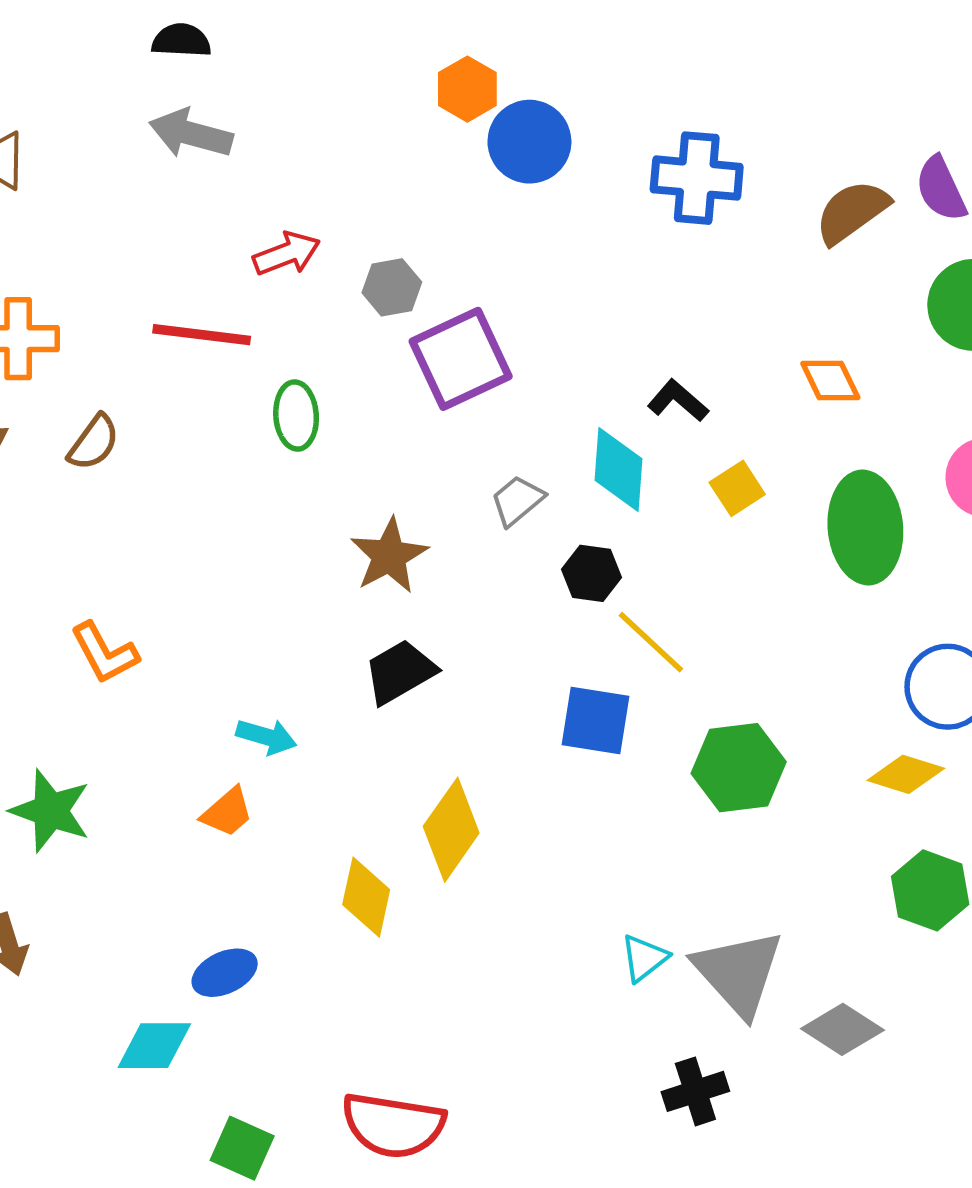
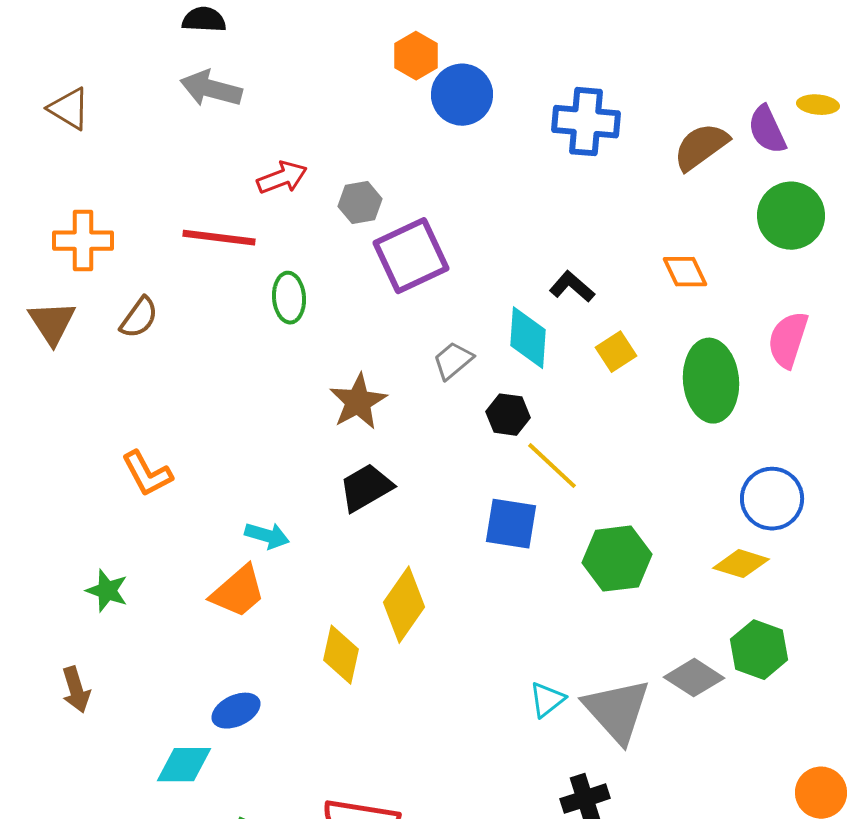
green star: (51, 811) -> (107, 591), size x0.7
orange trapezoid: (227, 812) -> (238, 592), size x1.4
gray diamond: (842, 1029) -> (694, 678), moved

